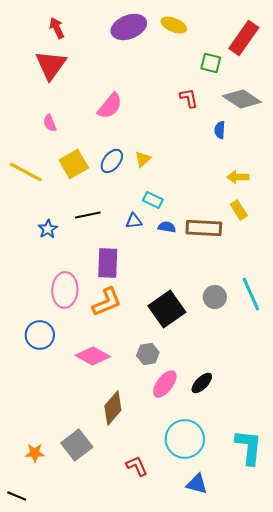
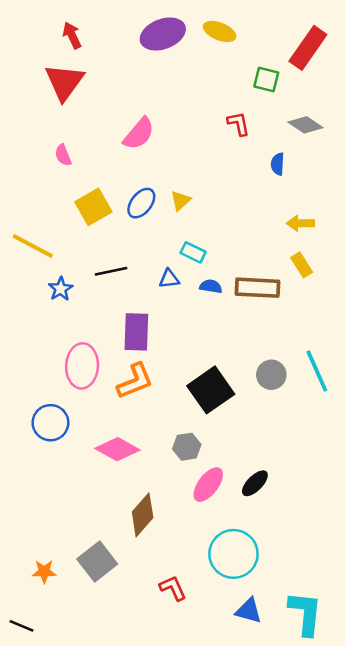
gray diamond: (242, 99) -> (305, 125), size x0.7
yellow line: (26, 172) -> (33, 246), moved
cyan L-shape: (249, 447) -> (305, 613), moved

